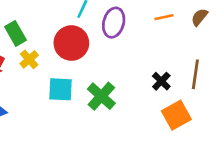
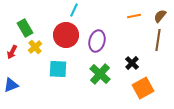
purple ellipse: (114, 23) -> (97, 41), moved
brown line: (195, 74) -> (158, 40), moved
green cross: (101, 96) -> (100, 74), moved

